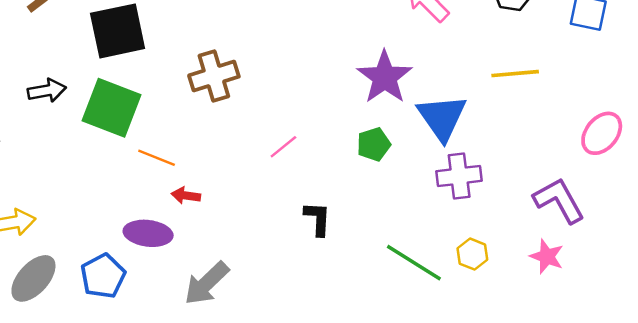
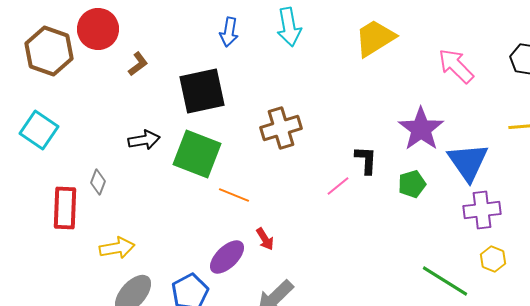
red arrow: (186, 196) -> (265, 239), moved, turned -130
black L-shape: (318, 219) -> (366, 160), moved
purple ellipse: (148, 233) -> (227, 257), turned -51
yellow hexagon: (472, 254) -> (493, 259), moved

